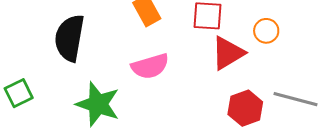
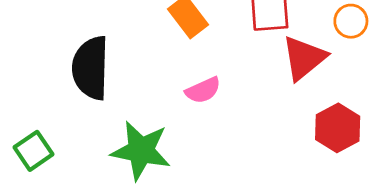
pink semicircle: (150, 66) -> (203, 90), size x0.7

